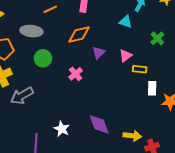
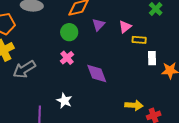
green circle: (43, 58) -> (69, 32), moved
pink cross: (76, 74) -> (67, 58), moved
purple diamond: (99, 124) -> (97, 74), moved

